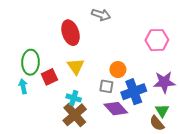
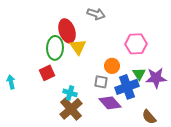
pink hexagon: (157, 40) -> (136, 44), moved
green ellipse: (30, 62) -> (55, 48), moved
yellow triangle: (76, 66) -> (78, 47), moved
cyan arrow: (23, 86) -> (11, 82), moved
green triangle: (162, 111) -> (139, 74), moved

